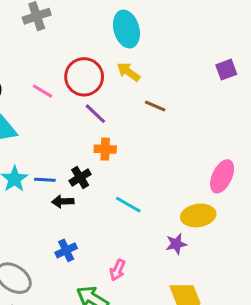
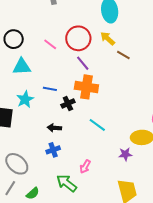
brown line: (155, 106) -> (123, 55), moved
orange cross: (105, 149) -> (86, 87), size x1.6
blue line: (45, 180) -> (50, 89), moved
black arrow: (63, 201) -> (54, 128), moved

